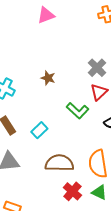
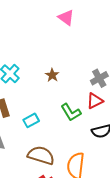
pink triangle: (46, 15) -> (66, 18), turned 42

